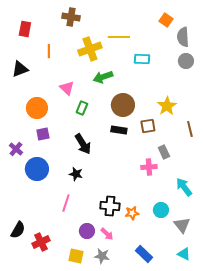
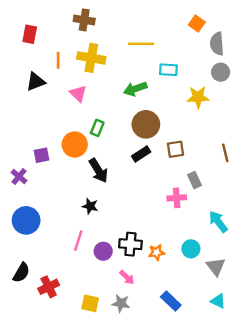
yellow cross: (90, 49) -> (91, 58), moved, turned 30
black triangle: (20, 69) -> (36, 82), moved
green arrow: (103, 77) -> (135, 89), moved
pink triangle: (67, 88) -> (78, 94), moved
yellow star: (167, 106) -> (198, 97), moved, turned 30
orange circle: (37, 108) -> (75, 144), moved
black rectangle: (119, 130) -> (141, 154), turned -42
purple square: (43, 134) -> (42, 155), moved
blue circle: (37, 169) -> (26, 220), moved
purple circle: (87, 231) -> (103, 251), moved

